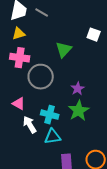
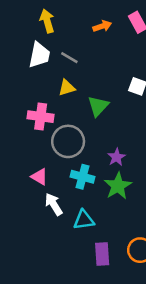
yellow triangle: (19, 34) -> (67, 88), moved
cyan cross: (50, 115) -> (82, 177), moved

